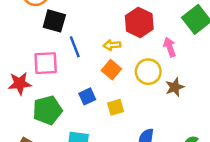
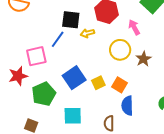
black square: (54, 21) -> (71, 20), moved
blue line: (75, 47) -> (58, 39), turned 66
orange square: (111, 70) -> (119, 85), moved
blue square: (87, 96) -> (74, 78), size x1.6

